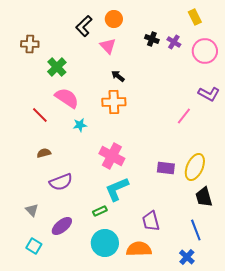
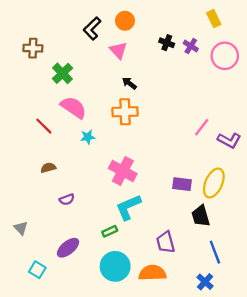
purple L-shape: (209, 94) -> (229, 140), moved
purple semicircle: (61, 182) -> (67, 199), size x0.6
black trapezoid: (204, 197) -> (201, 216), moved
gray triangle: (32, 210) -> (21, 228), moved

